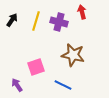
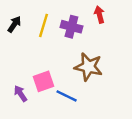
purple arrow: (17, 85) -> (20, 94), moved
blue line: (63, 85) -> (67, 96), moved

